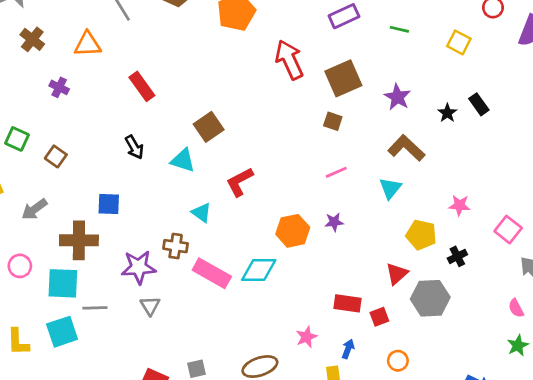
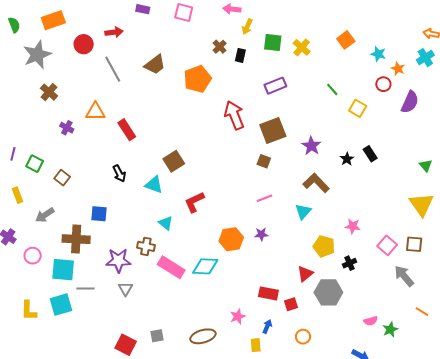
green line: (399, 29) -> (332, 89), moved, turned 32
orange triangle: (88, 44) -> (95, 112), moved
pink semicircle: (516, 308) -> (371, 321), moved, turned -80

